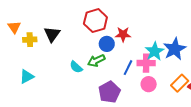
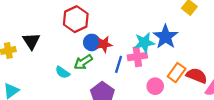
red star: (123, 34) -> (104, 44), moved
cyan star: (155, 51) -> (144, 43), turned 30
pink circle: (149, 84) -> (155, 86), moved

